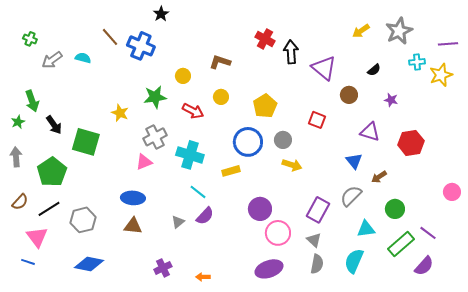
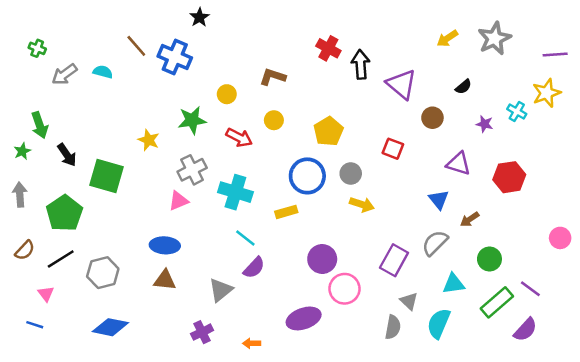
cyan cross: (417, 62) -> (517, 112), moved, turned 35
gray triangle: (178, 222) -> (221, 290), moved, size x1.5
pink triangle: (37, 237) -> (46, 294), size x0.6
gray triangle: (314, 240) -> (409, 301), moved
purple ellipse: (269, 269) -> (304, 318), moved

